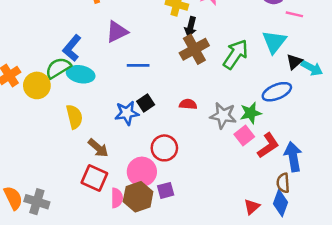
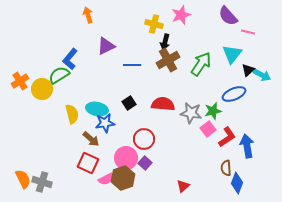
blue line: (138, 65) -> (132, 65), moved
cyan ellipse: (81, 74) -> (97, 109), moved
red semicircle: (188, 104) -> (163, 104), size x1.6
blue star: (127, 113) -> (105, 123), moved
brown semicircle: (283, 183) -> (226, 168), moved
purple square: (166, 190) -> (145, 163), moved, turned -32
pink semicircle: (117, 198) -> (106, 179), turned 63
red triangle: (252, 207) -> (183, 186), moved

